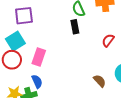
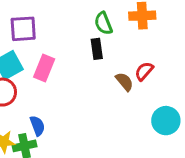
pink rectangle: (39, 57) -> (44, 68), moved
brown semicircle: (100, 81) -> (124, 82), moved

